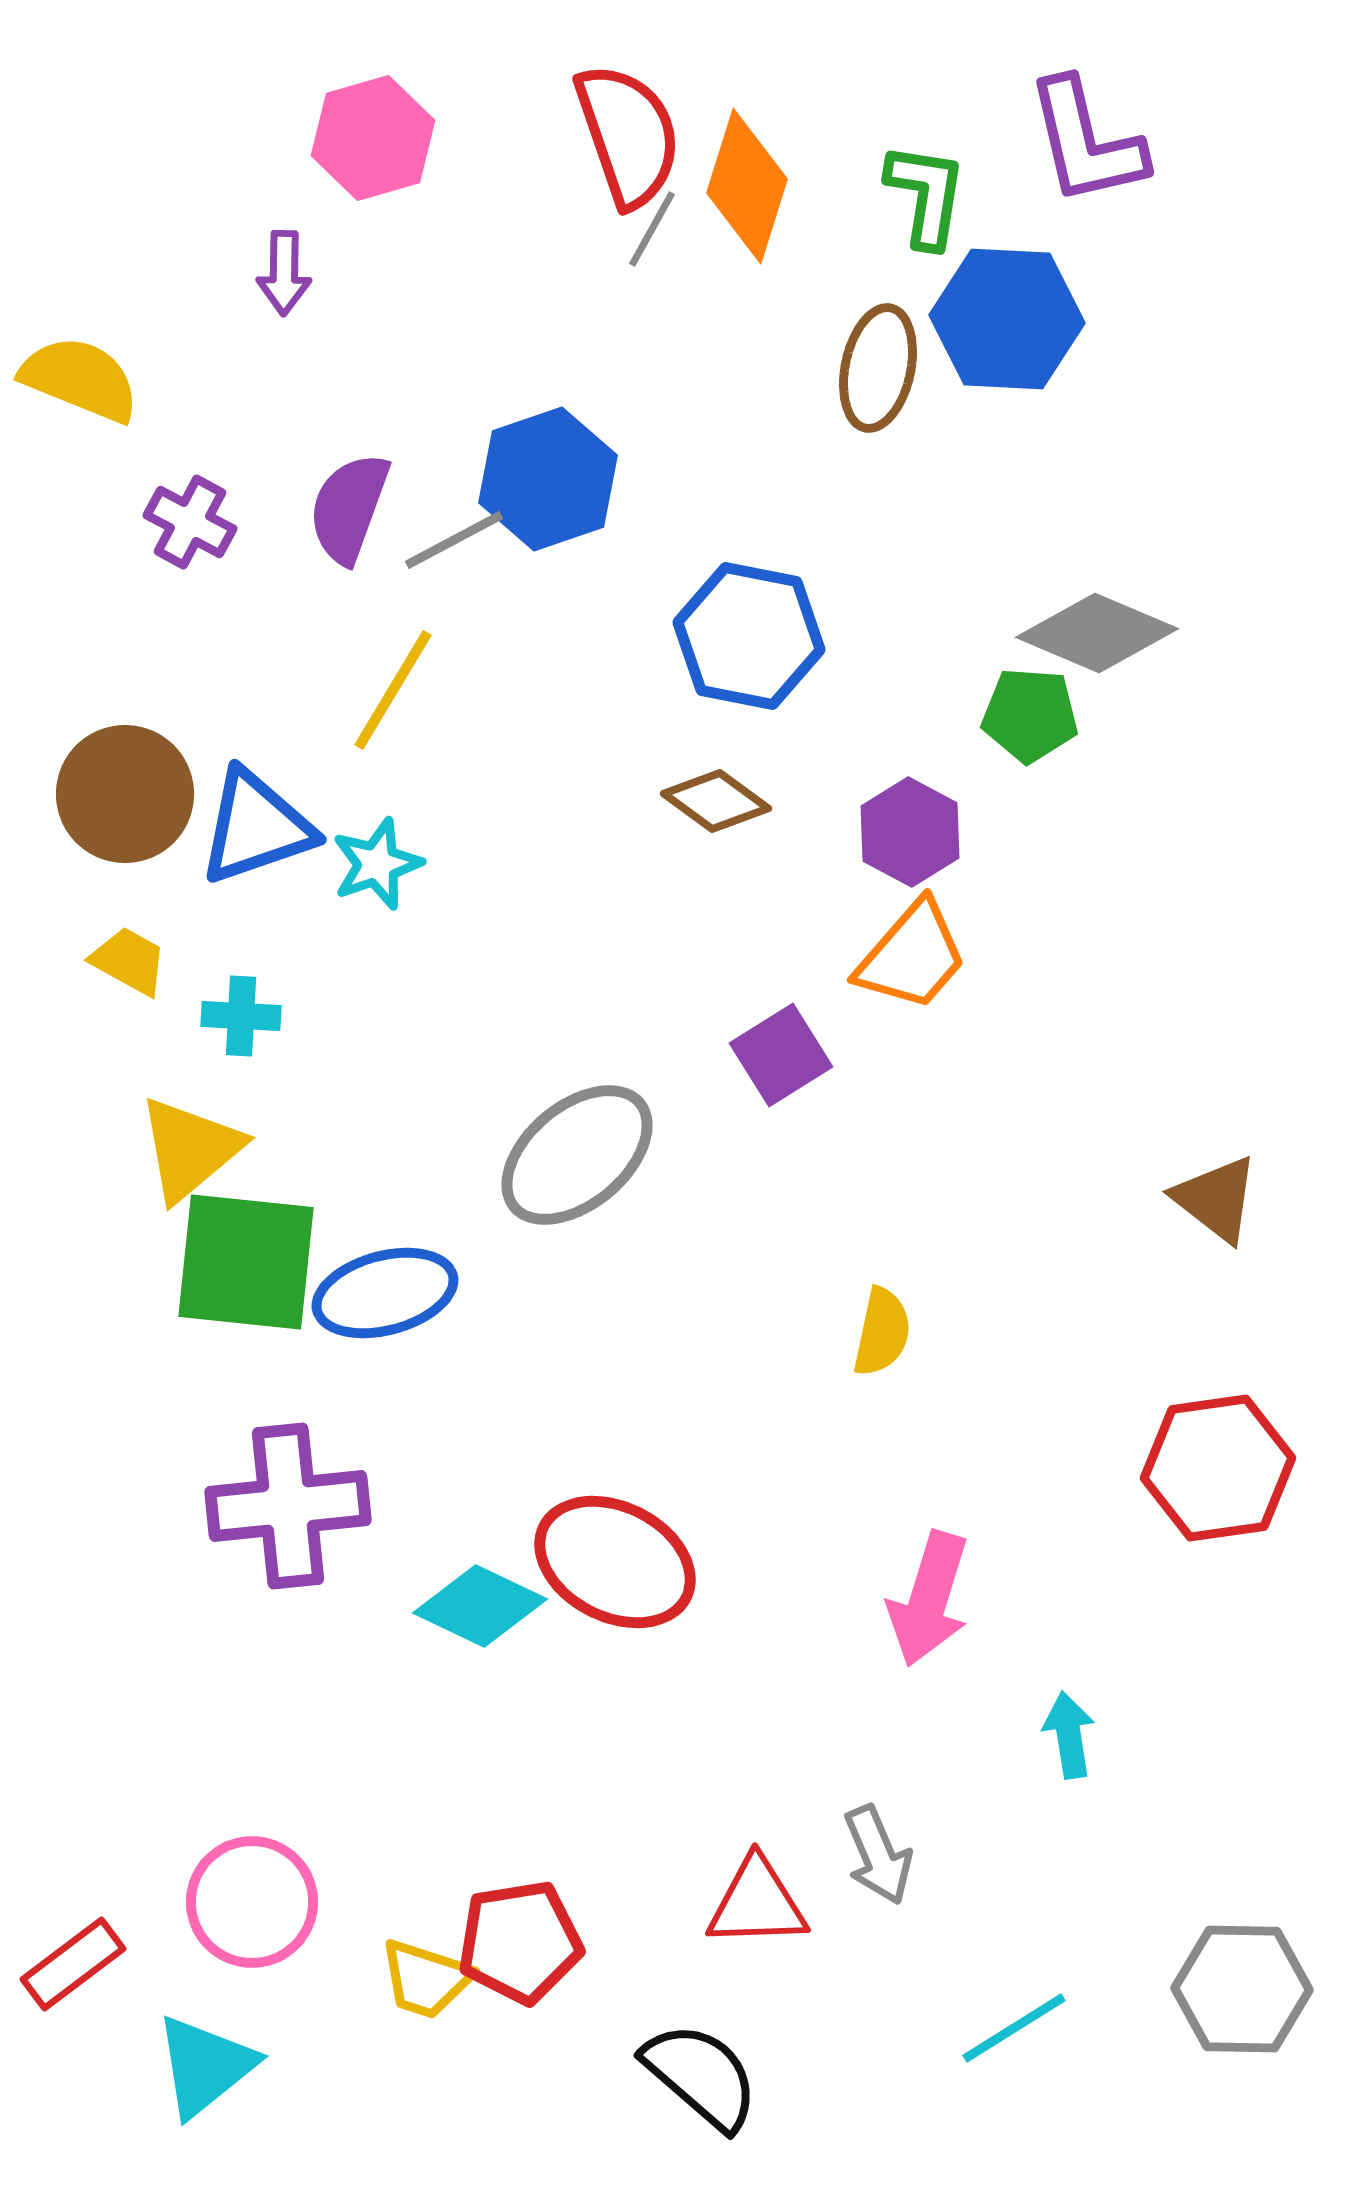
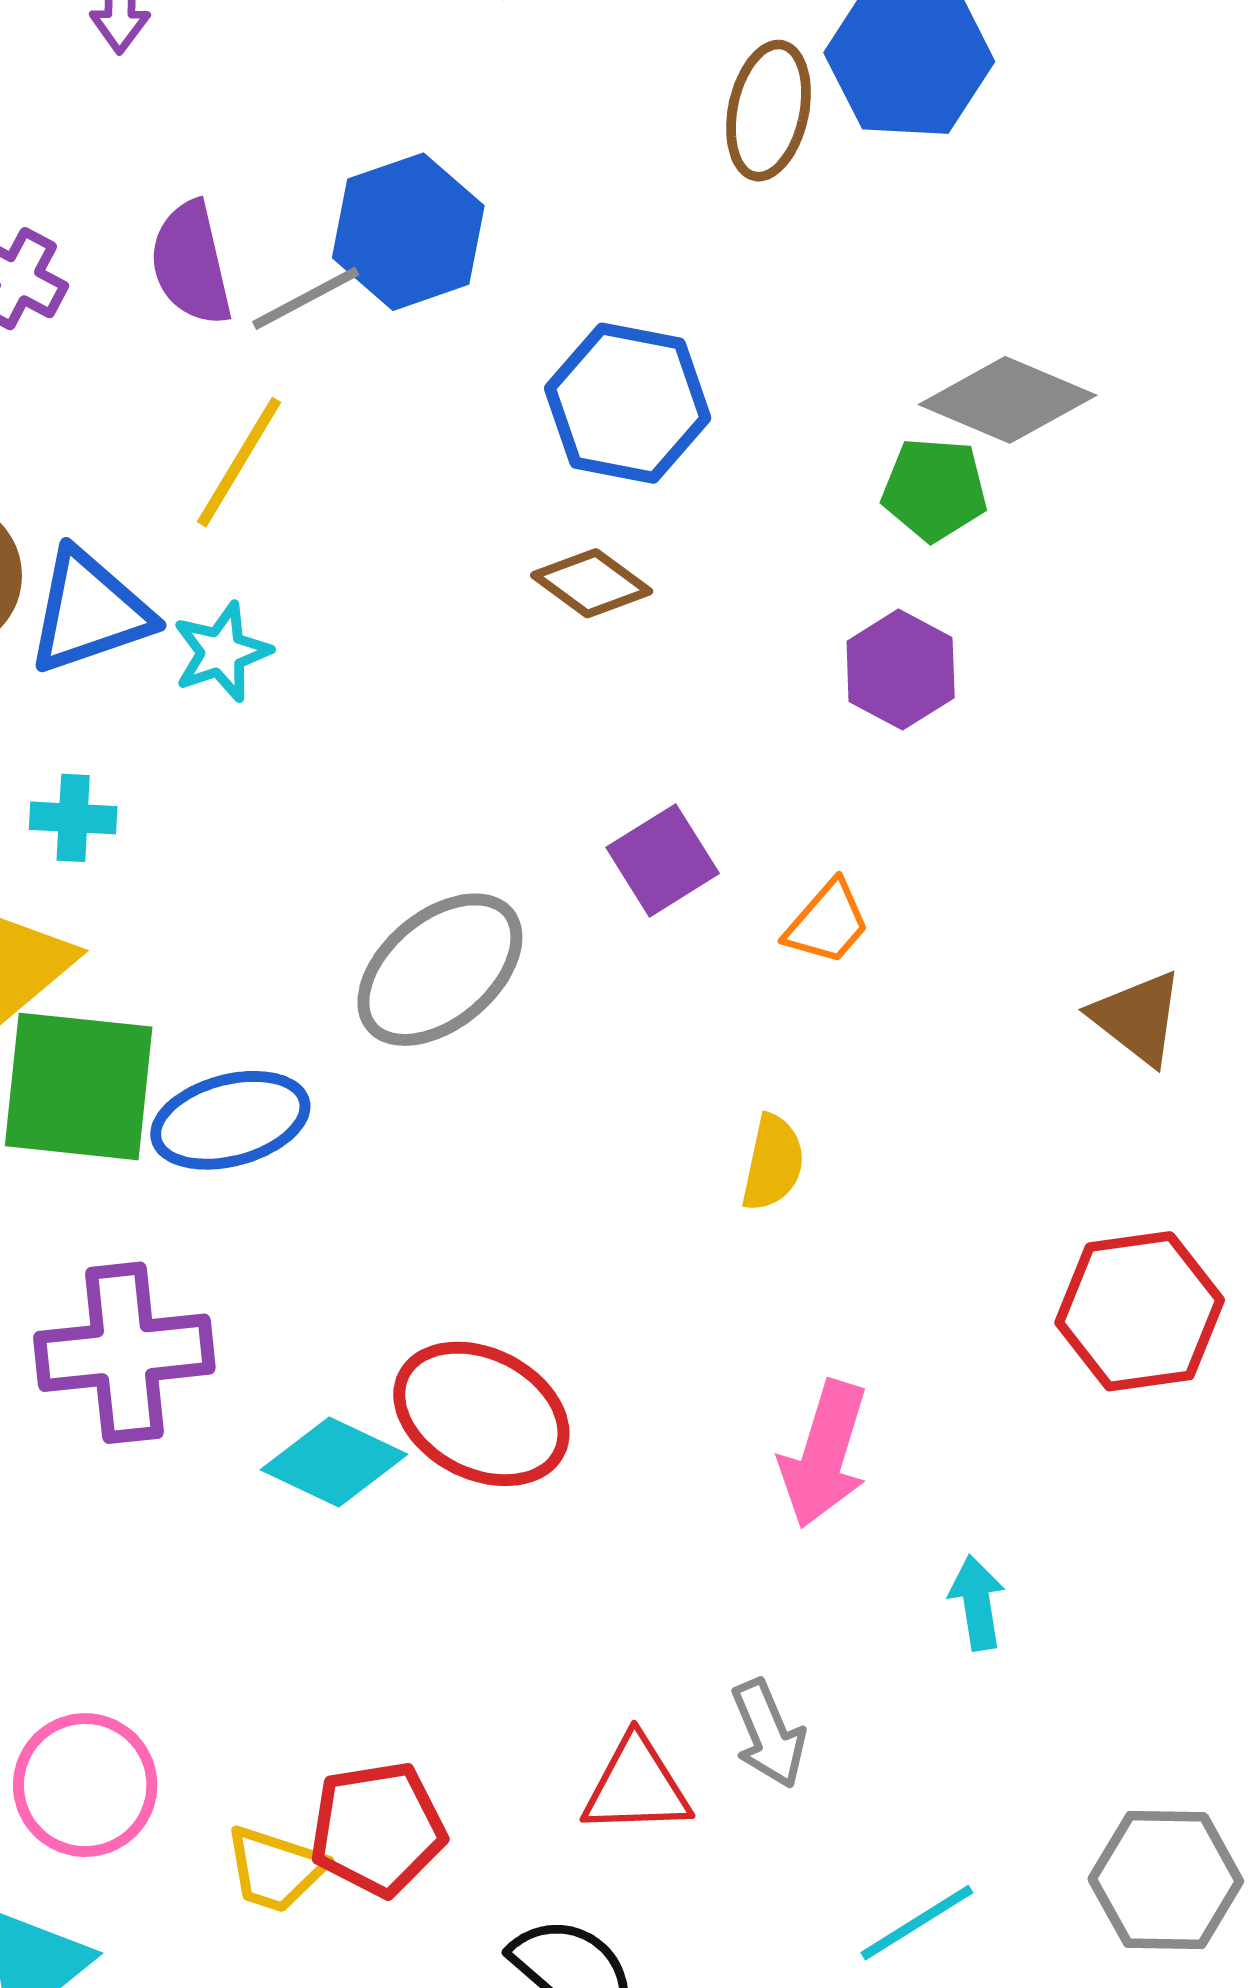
purple semicircle: (349, 508) -> (191, 263), turned -33
purple hexagon: (910, 832) -> (901, 669), moved
orange trapezoid: (912, 956) -> (827, 923), moved, size x0.7

